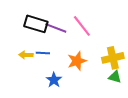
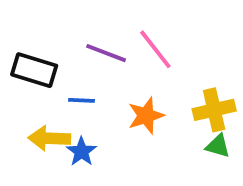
black rectangle: (36, 24) -> (34, 70), moved
yellow arrow: (26, 55) -> (49, 138), moved, size x1.5
blue star: (54, 80) -> (81, 152), moved

